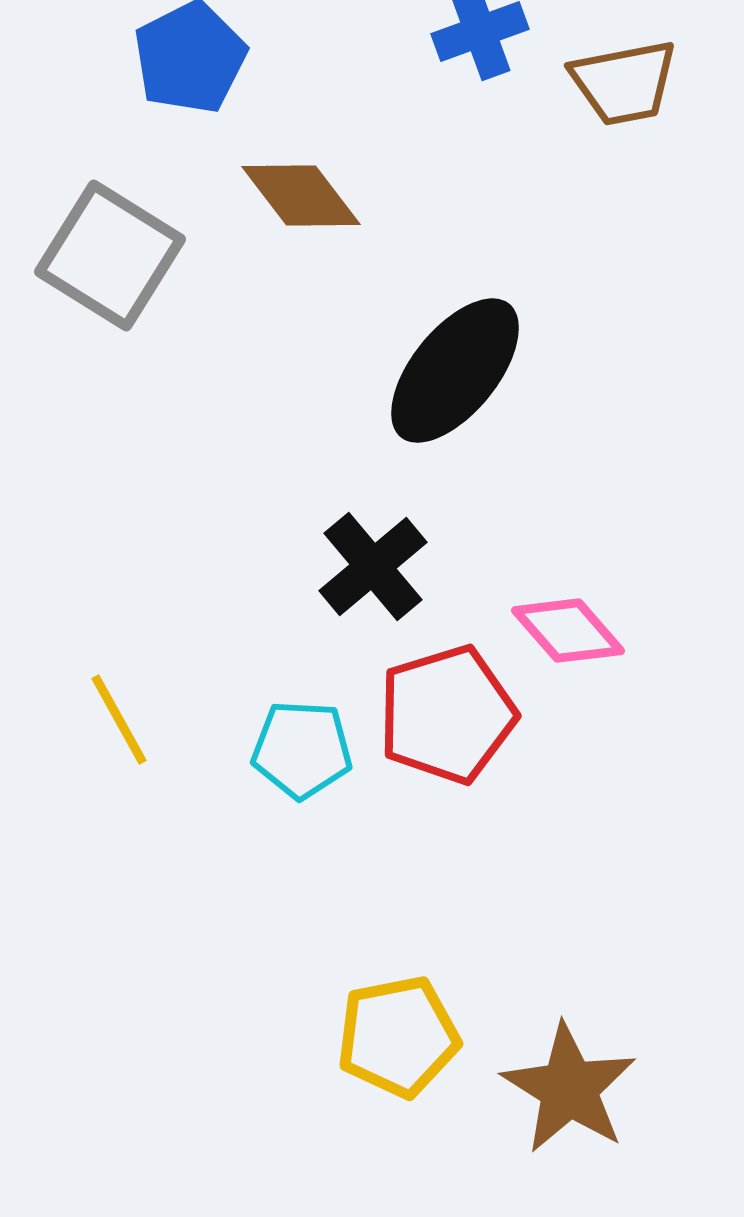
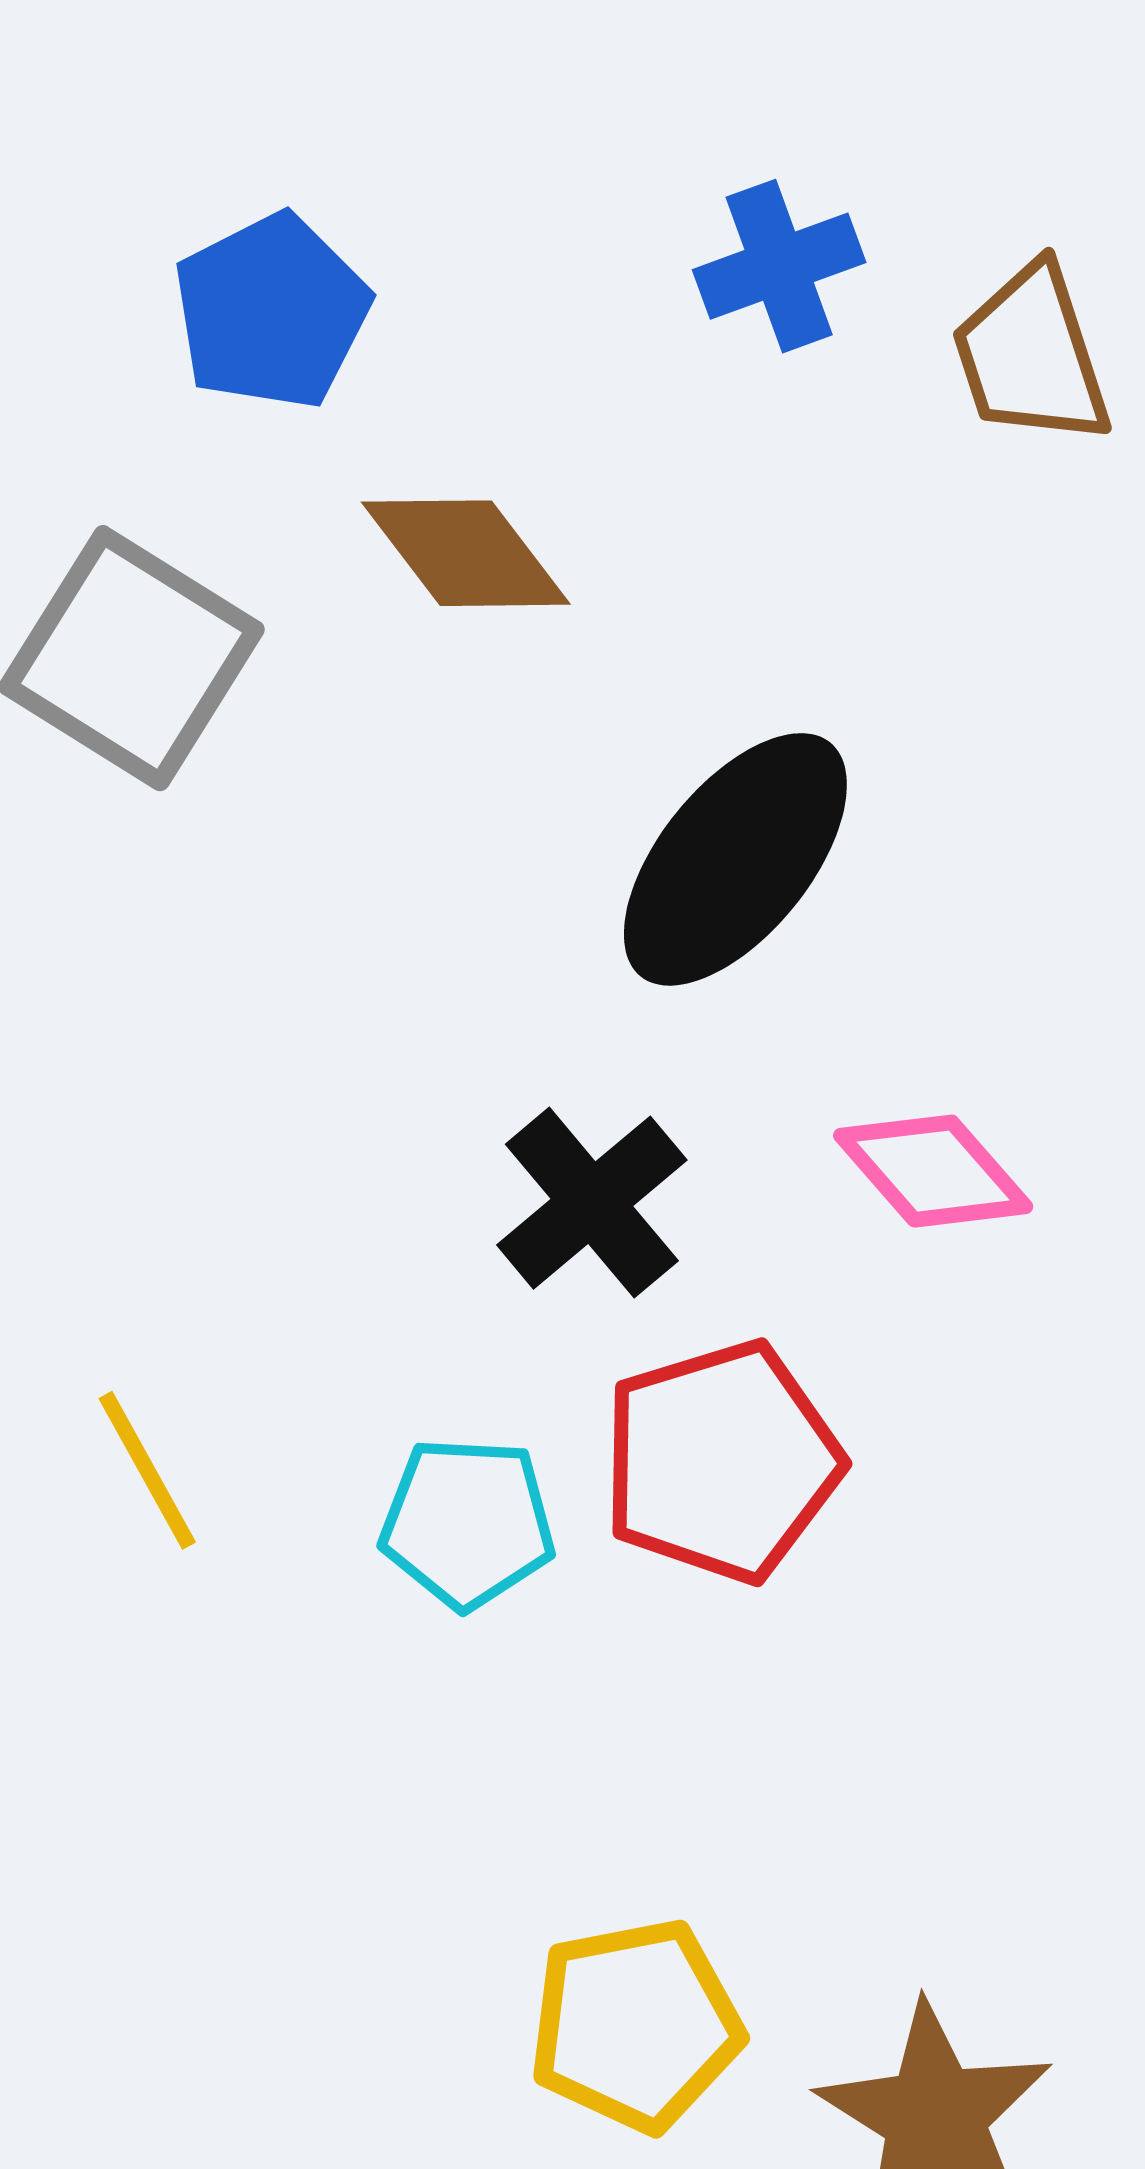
brown trapezoid: (624, 83) -> (1031, 355), turned 83
pink diamond: (568, 631) -> (933, 1171), moved

